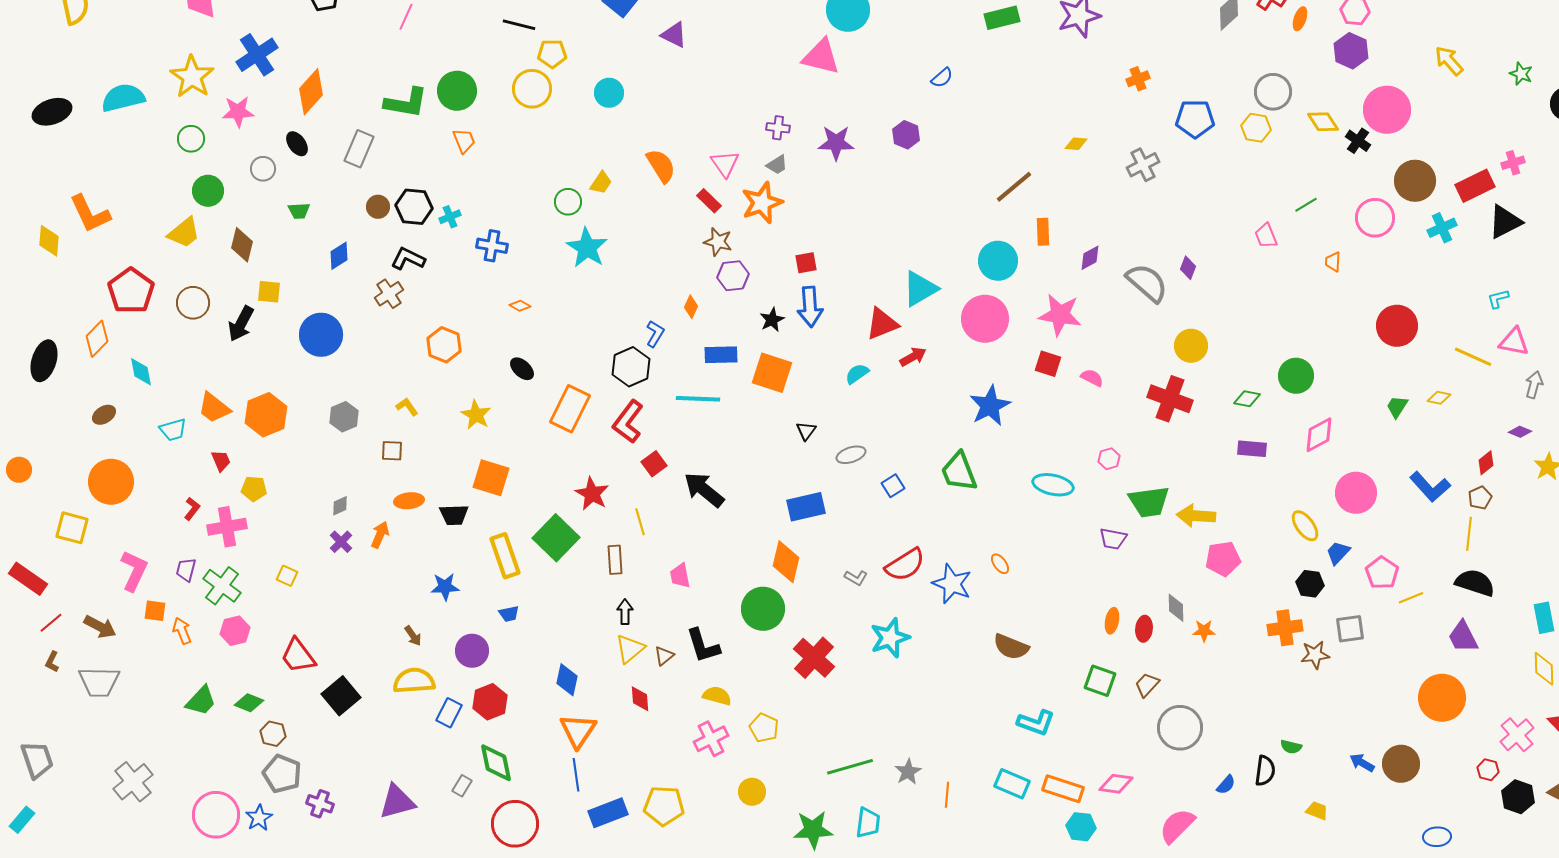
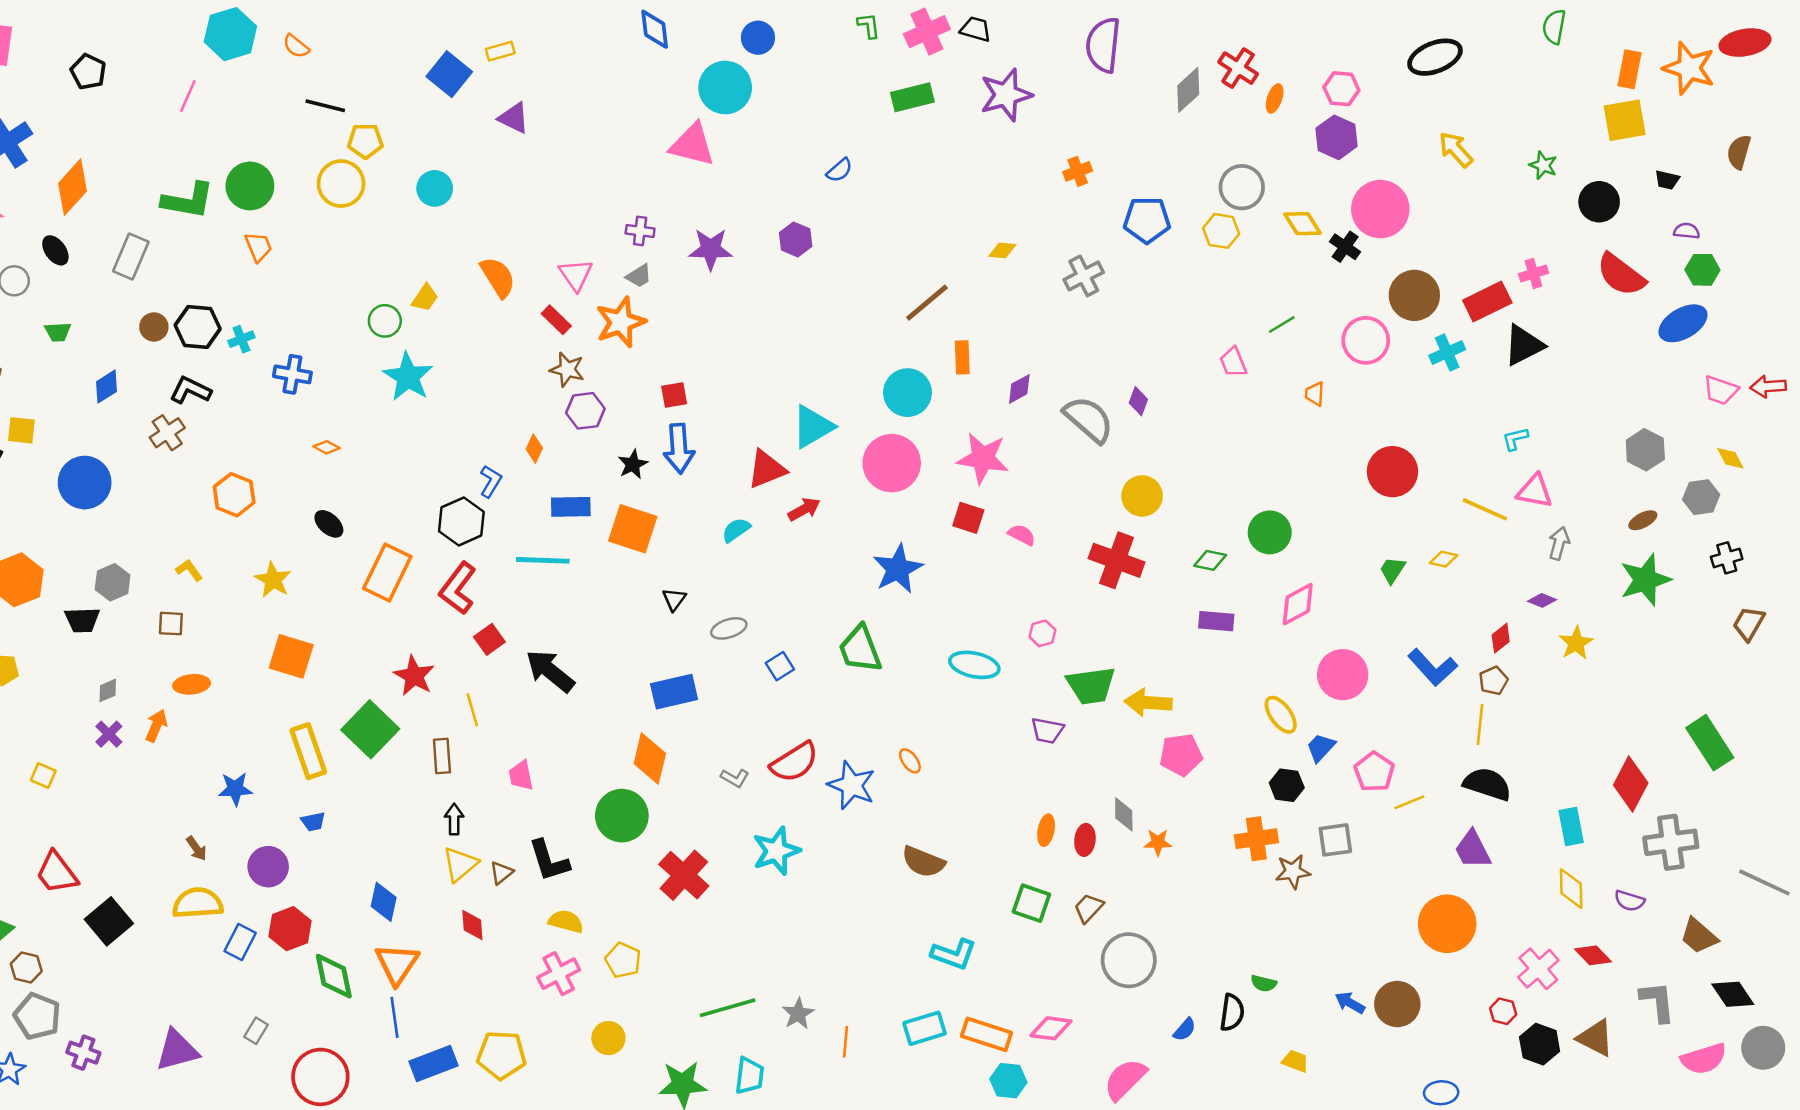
black trapezoid: (454, 515) -> (82, 620), moved
green diamond: (496, 763) -> (334, 976), moved
cyan rectangle: (1012, 784) -> (925, 1028), turned -40

